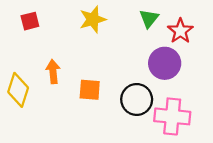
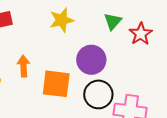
purple circle: (165, 63) -> (91, 60), moved
orange square: (90, 90) -> (56, 84), size x1.4

